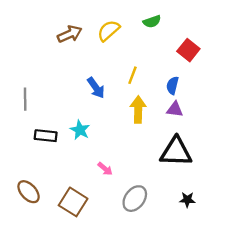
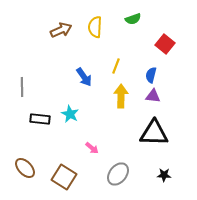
yellow semicircle: (109, 31) -> (95, 27), turned -45

